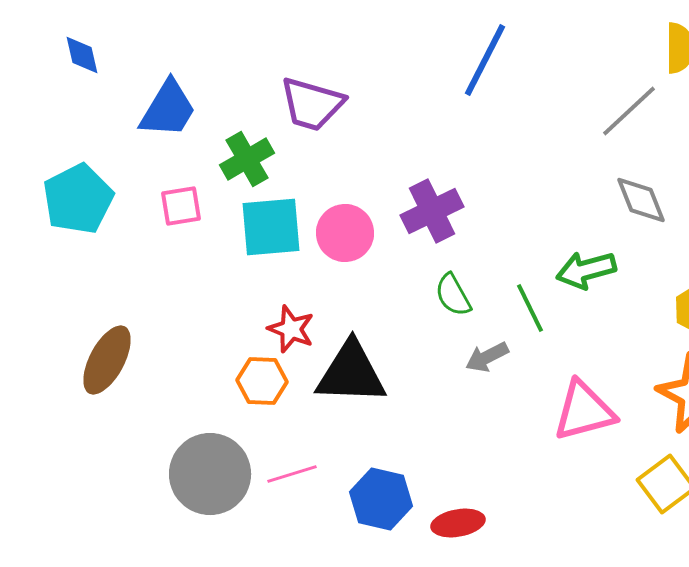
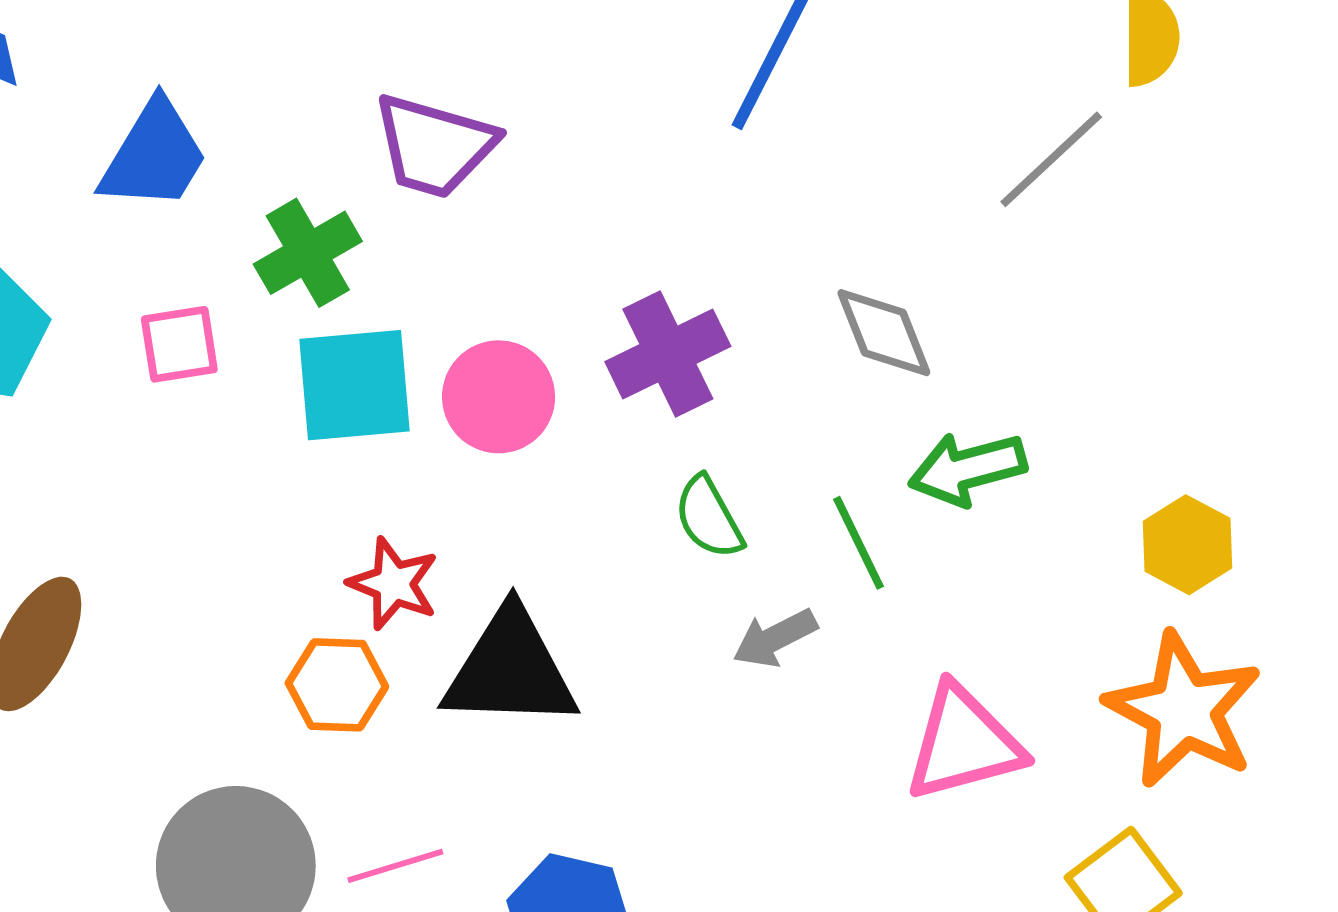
gray diamond: (641, 200) -> (884, 333), moved

